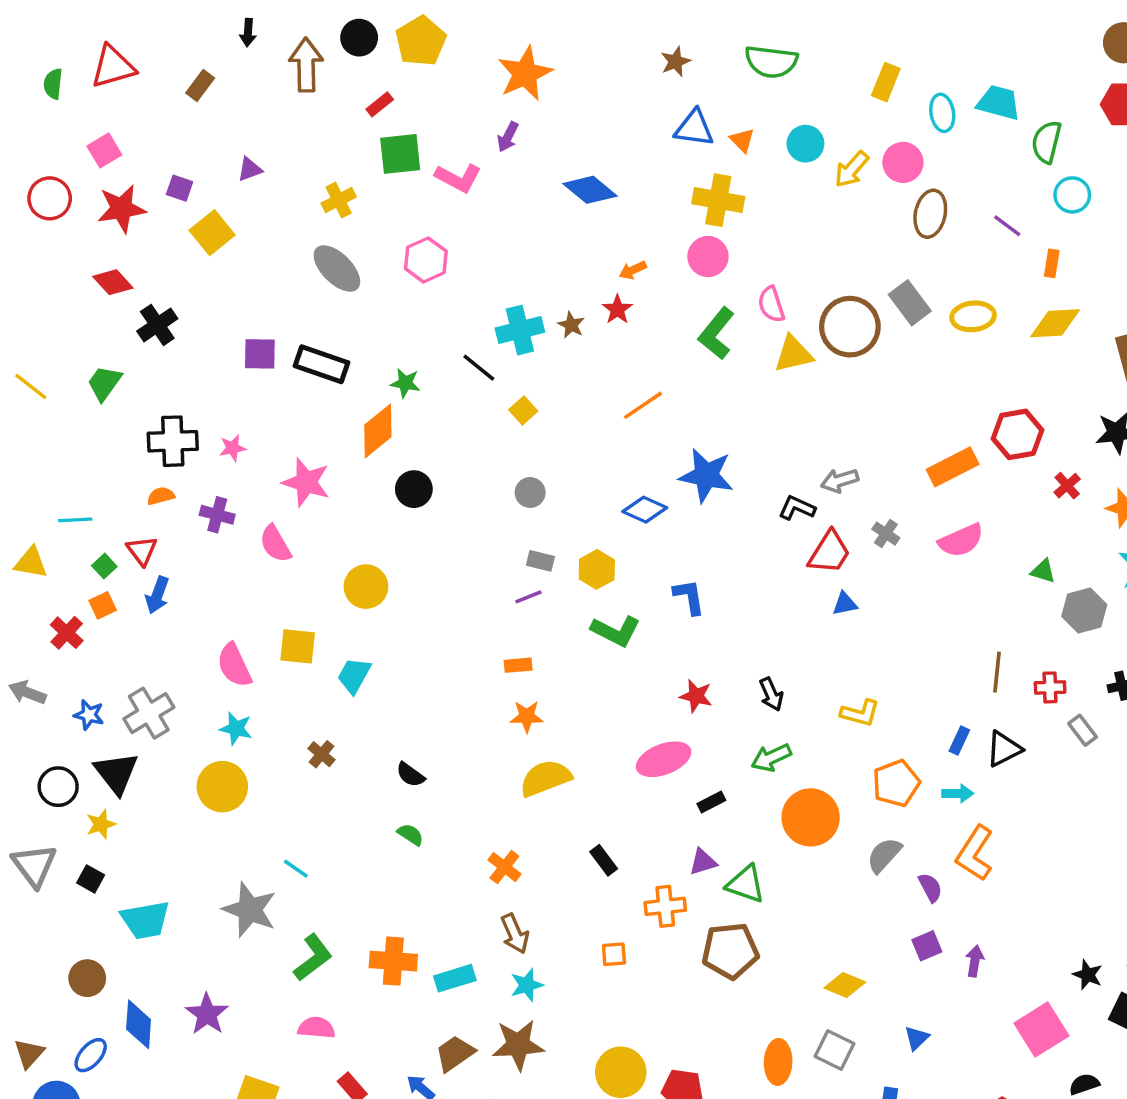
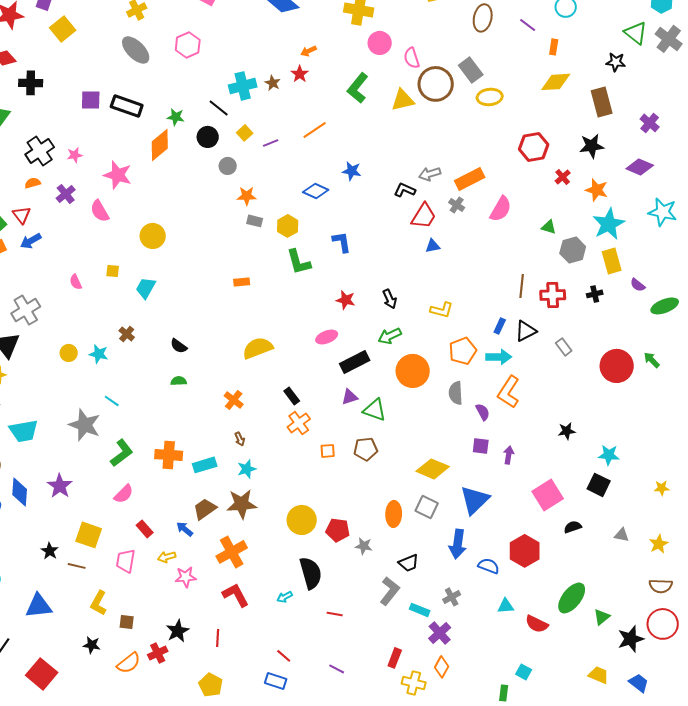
pink circle: (708, 257) -> (380, 43), moved
pink semicircle: (771, 304) -> (412, 58), moved
yellow ellipse: (973, 316) -> (490, 97), moved
black cross: (157, 325) -> (31, 83), turned 35
black cross: (173, 441) -> (40, 151), turned -32
orange rectangle: (953, 467) -> (470, 179), moved
blue star: (706, 475) -> (352, 171), size x0.6
black circle: (414, 489) -> (208, 137), moved
gray circle: (530, 493) -> (228, 166), moved
purple cross: (217, 515) -> (66, 194), turned 36
pink semicircle: (961, 540) -> (501, 209), turned -36
blue arrow: (157, 595) -> (31, 241), turned 40
purple line: (528, 597) -> (271, 143), moved
green L-shape: (616, 631) -> (299, 262), turned 48
yellow square: (298, 646) -> (113, 271), size x0.6
pink semicircle: (234, 665) -> (76, 282), size x0.6
red cross: (1050, 687) -> (553, 295), size x1.4
orange star: (527, 717) -> (247, 196), moved
cyan star: (236, 728) -> (99, 354), moved
gray rectangle: (1082, 730) -> (564, 347), moved
pink ellipse: (664, 759) -> (327, 337), size x0.7
yellow circle: (222, 787) -> (69, 353), size x0.6
cyan arrow: (958, 793) -> (499, 357), size x1.4
black rectangle: (711, 802) -> (355, 362), size x1.8
green semicircle: (410, 835) -> (179, 381), turned -35
gray semicircle: (884, 855) -> (456, 393), turned -45
orange cross: (665, 906) -> (299, 423), moved, turned -30
brown arrow: (515, 934) -> (240, 439), size x0.6
purple square: (927, 946) -> (481, 446), turned 30
brown pentagon: (730, 951) -> (366, 449), size x0.7
orange square: (614, 954) -> (328, 451), moved
black star: (1088, 975) -> (567, 431), moved, turned -30
yellow diamond: (845, 985) -> (433, 469), size x1.4
pink semicircle: (316, 1028) -> (124, 494), turned 130
blue triangle: (917, 1038) -> (475, 500), size x2.0

